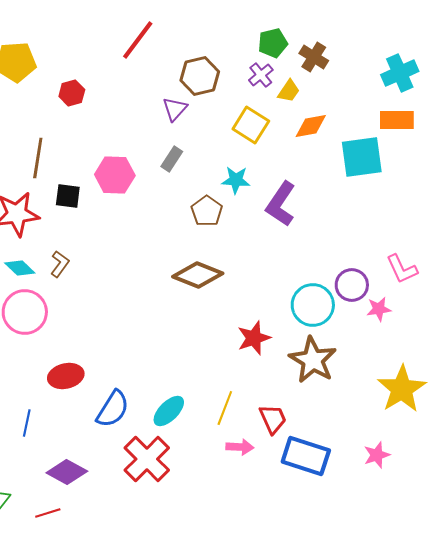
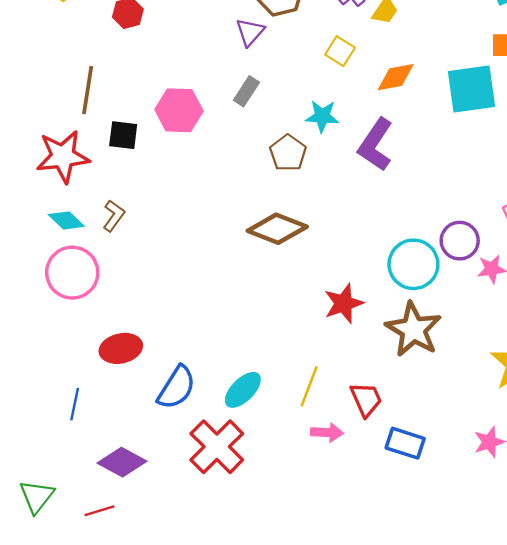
yellow square: (251, 125) -> (340, 51), size x0.7
orange diamond: (311, 126) -> (396, 77), moved
blue rectangle: (306, 456) -> (405, 443), size x0.7

